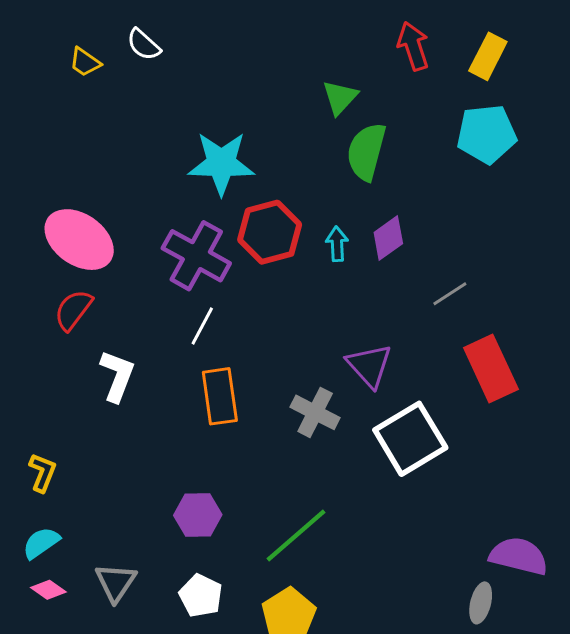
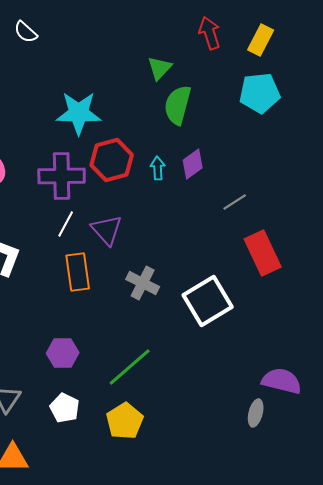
purple cross: (196, 256) -> (62, 176), turned -30
purple triangle: (369, 366) -> (107, 230), moved

